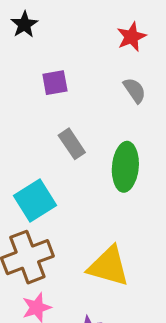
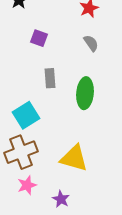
purple square: (55, 83) -> (39, 38), turned 30
gray rectangle: (72, 144) -> (50, 78), turned 30

